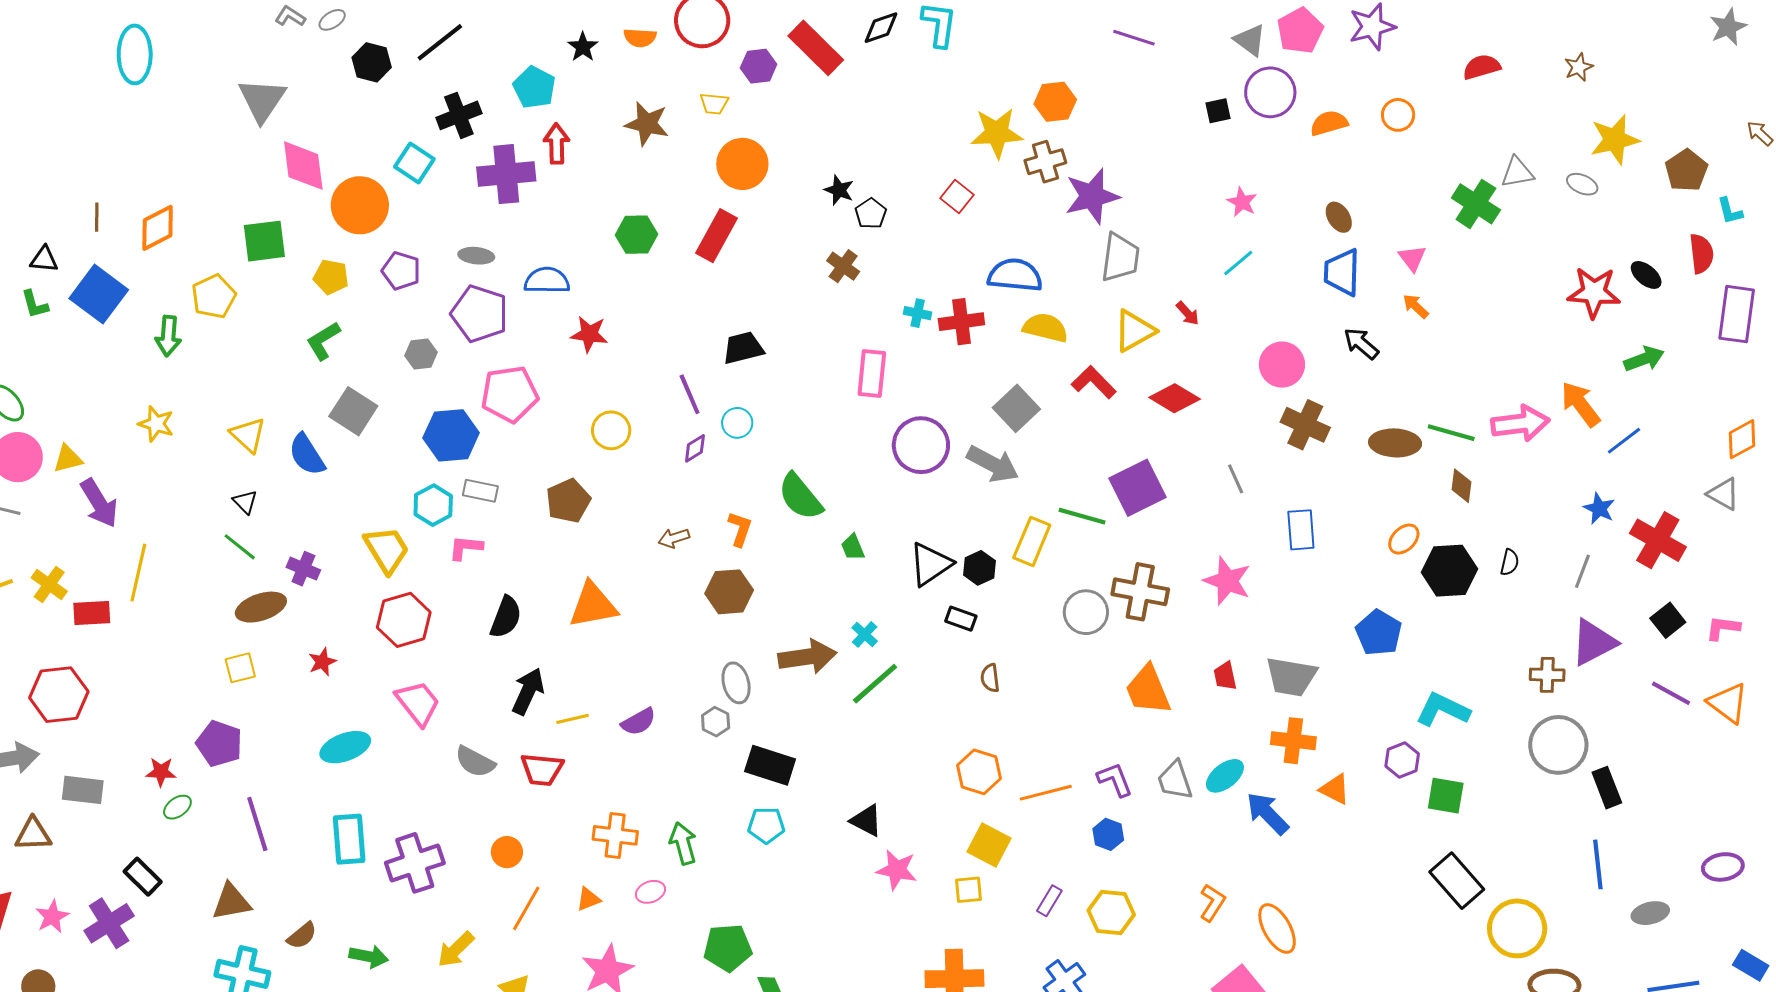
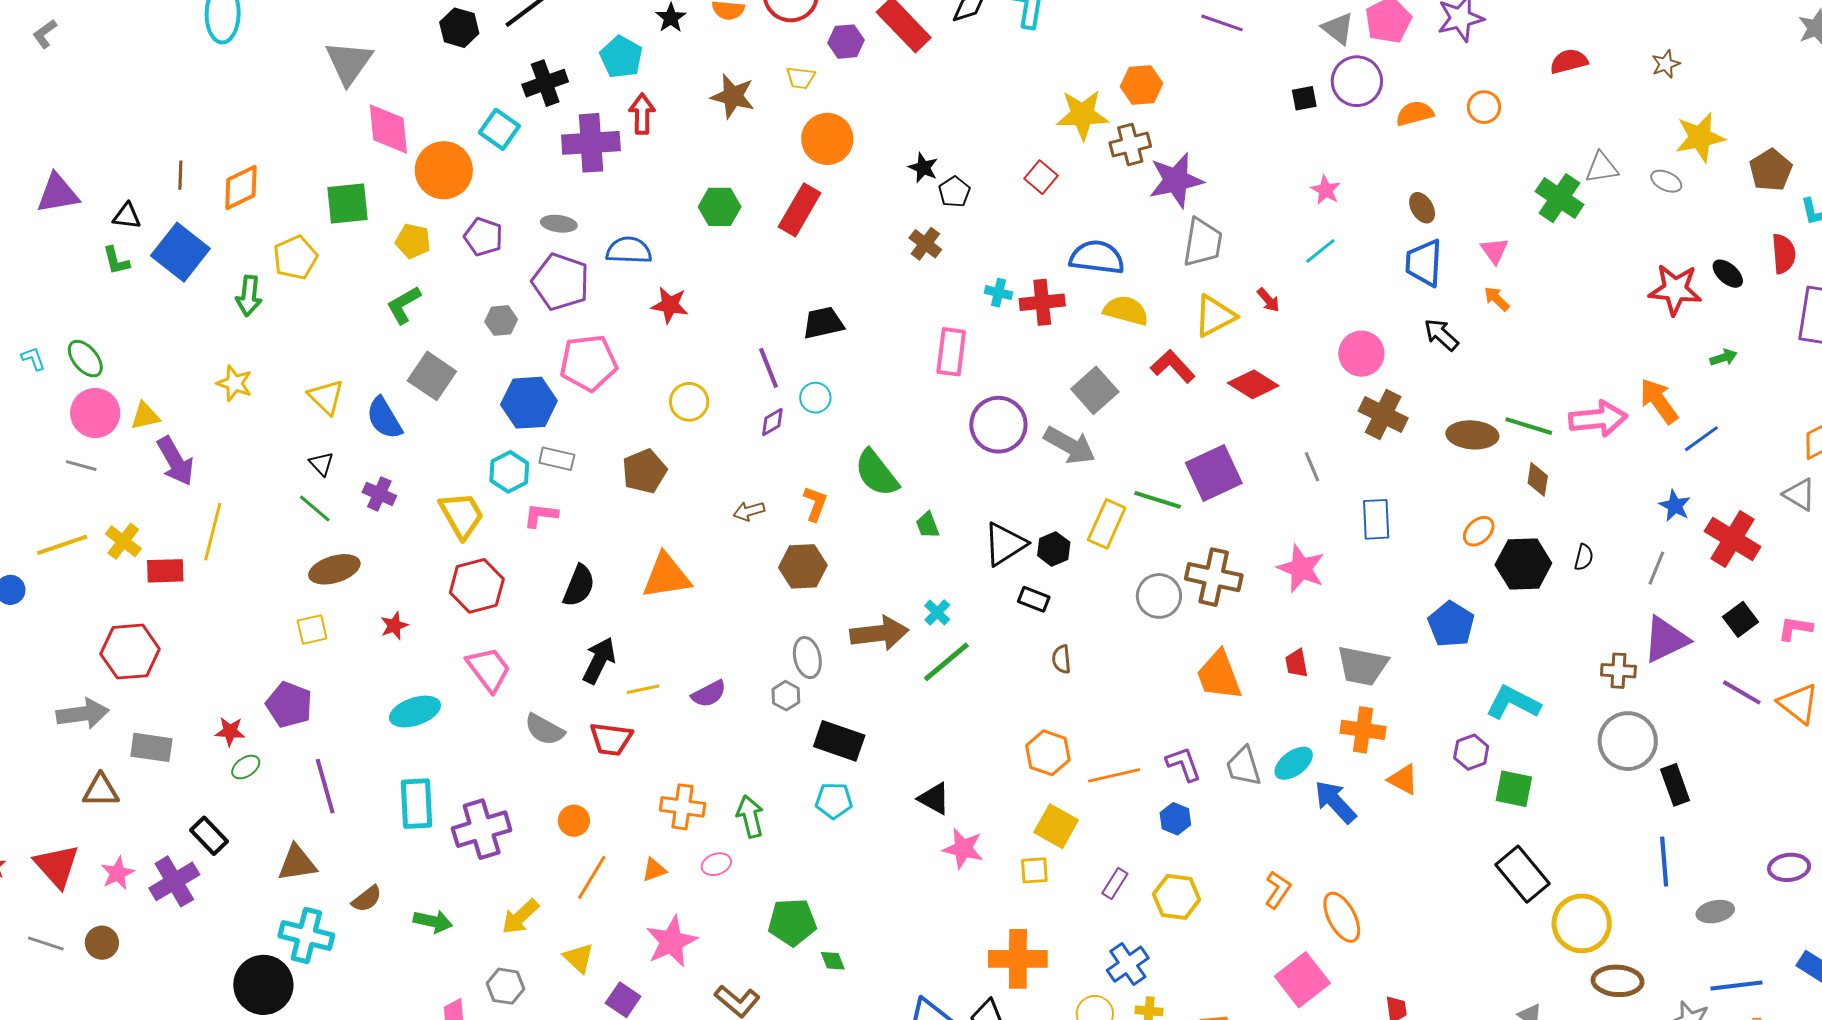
green arrow: (1644, 359) -> (1724, 357), size x0.7
purple cross: (303, 569) -> (379, 494), moved

